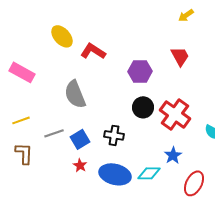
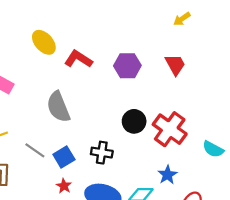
purple hexagon: (140, 71) -> (127, 66), moved
gray line: (54, 133) -> (35, 150), turned 54

